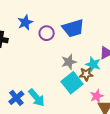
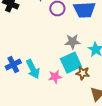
brown star: (86, 74) -> (83, 73), moved
pink star: (97, 96) -> (55, 77), moved

